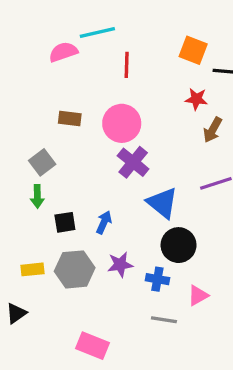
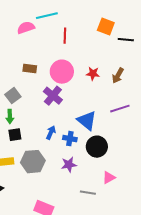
red star: (196, 99) -> (93, 74), moved
purple cross: (133, 162) -> (53, 96), moved
black square: (65, 222) -> (15, 135), moved
purple star: (120, 265) -> (69, 165), moved
blue cross: (157, 279) -> (70, 139), moved

